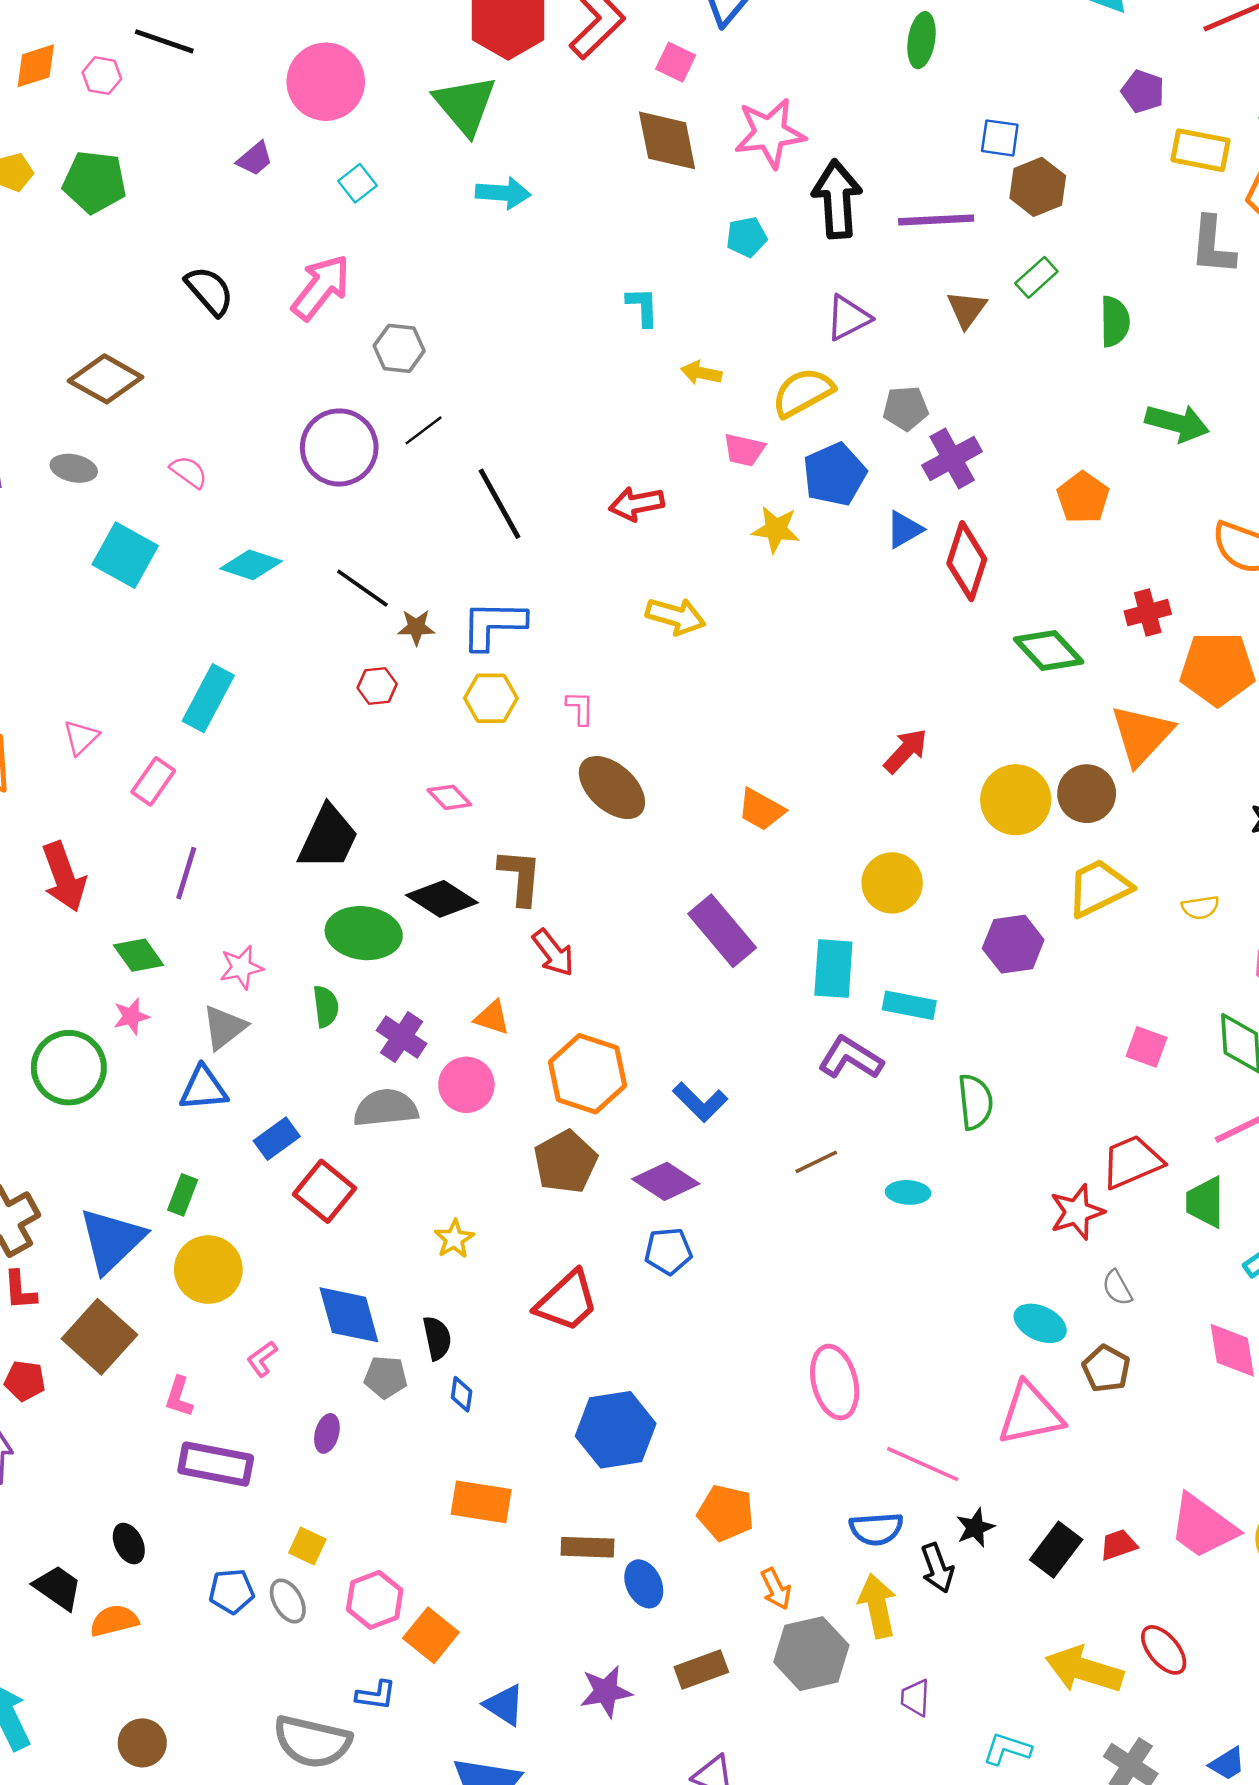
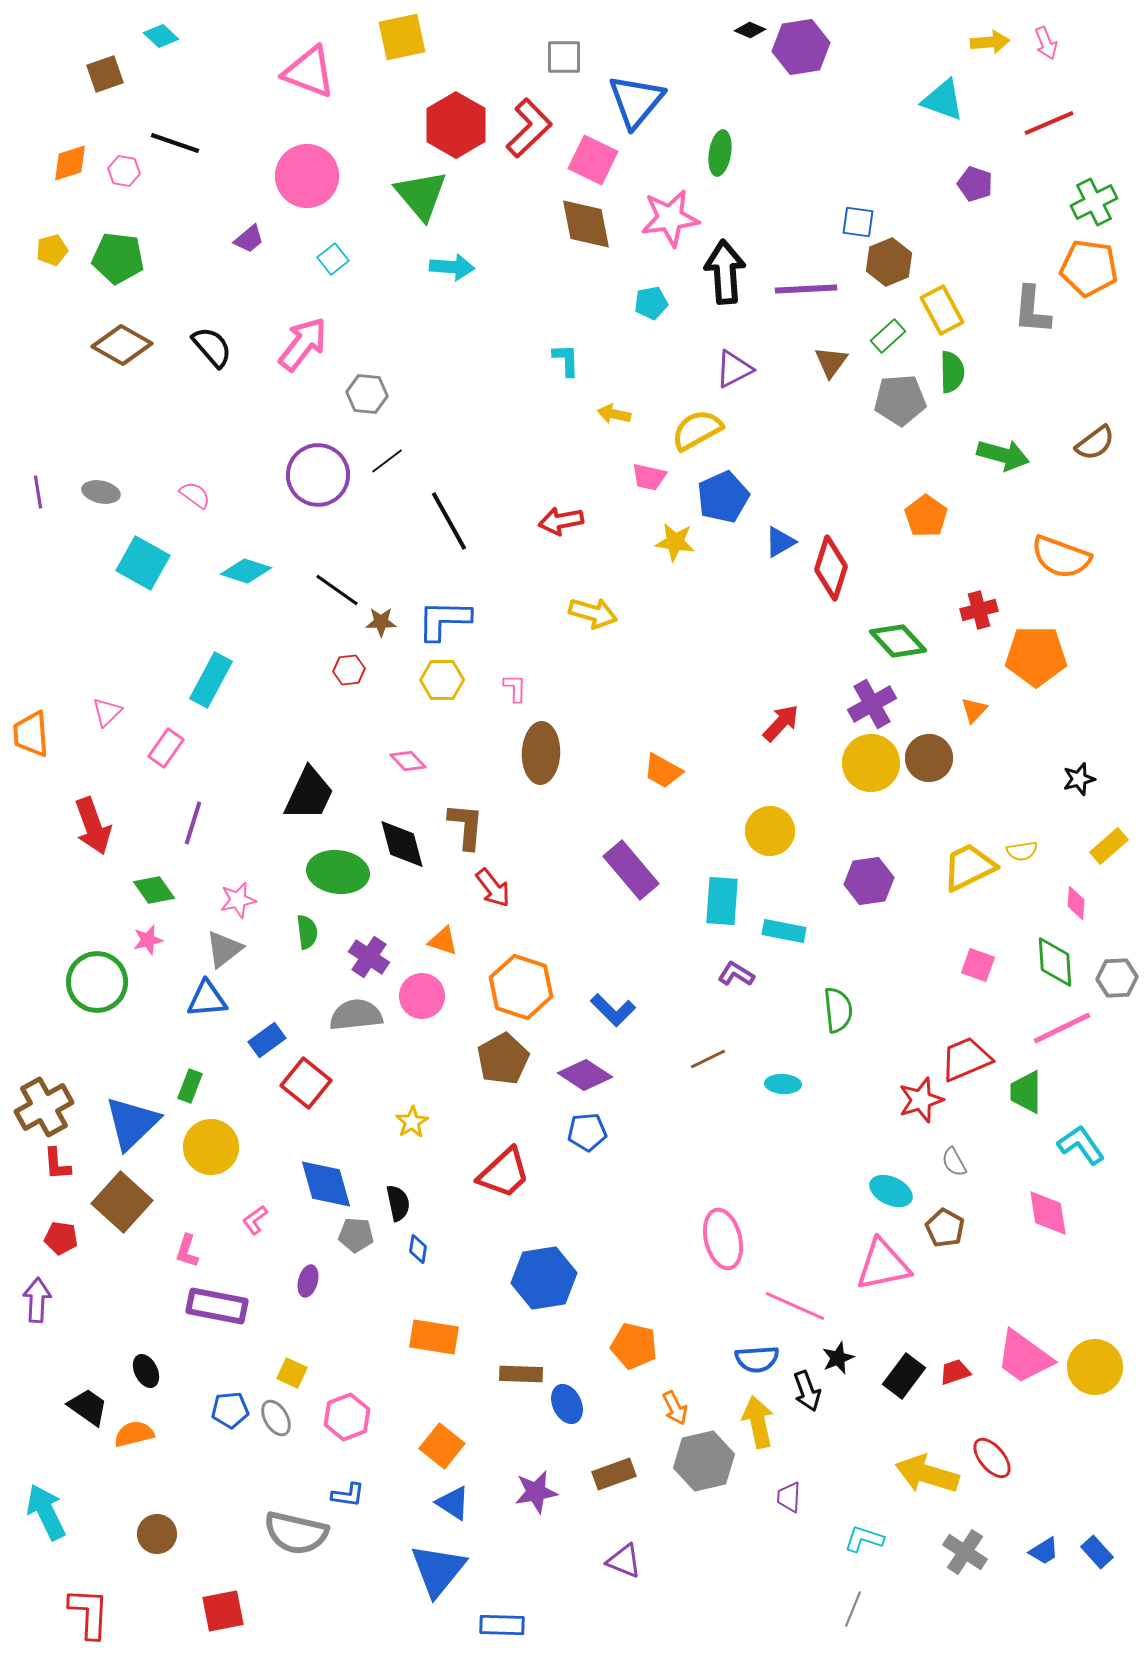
green ellipse: (921, 40) -> (720, 153), moved
pink square: (676, 62) -> (593, 160), size x1.5
yellow rectangle: (1200, 150) -> (942, 310), moved, turned 51
brown diamond: (106, 379) -> (122, 345), moved
gray pentagon: (906, 408) -> (900, 400), moved, size x1.4
purple cross: (952, 458) -> (872, 704), moved
orange triangle: (1142, 735) -> (974, 710), size x0.5
brown ellipse: (612, 788) -> (541, 753), turned 50
yellow trapezoid: (1099, 888) -> (969, 867), moved
black diamond: (442, 899) -> (402, 844), turned 42
purple L-shape: (851, 1058) -> (736, 974), size x0.7
orange square: (431, 1635) -> (442, 1446), moved

